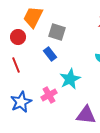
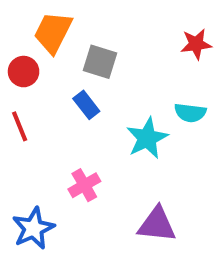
cyan star: (70, 79) -> (147, 138), moved
blue star: (21, 102) -> (33, 228), moved

